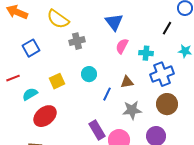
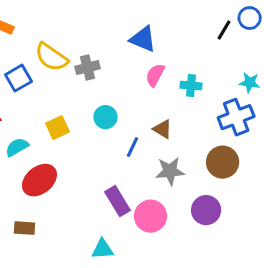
yellow semicircle: (58, 19) -> (51, 57), moved
blue triangle: (114, 22) -> (143, 39), turned -30
black line: (167, 28) -> (224, 30), moved
blue cross: (162, 74) -> (236, 117), moved
brown triangle: (127, 82) -> (163, 129), turned 40

